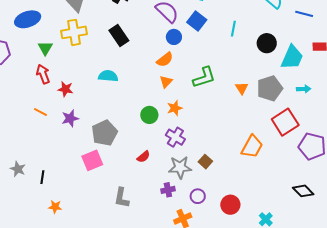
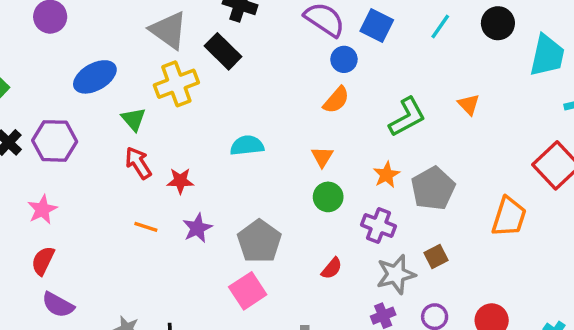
cyan line: (233, 29) -> (440, 27), turned 35
black rectangle: (119, 35) -> (223, 51), moved
black circle: (267, 43) -> (498, 23), moved
orange triangle: (166, 82) -> (322, 157), moved
orange triangle: (242, 88) -> (469, 105), moved
gray pentagon: (270, 88) -> (433, 188), moved
orange star: (175, 108) -> (386, 175), moved
brown square: (205, 162) -> (436, 257), turned 32

